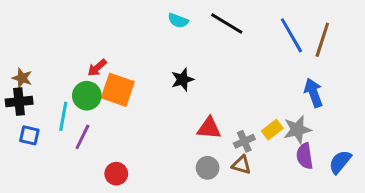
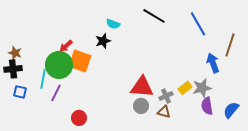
cyan semicircle: (178, 21) -> (113, 24), moved
brown line: (322, 40) -> (230, 45), moved
black star: (182, 79) -> (103, 41), moved
green circle: (87, 96) -> (59, 65), size x1.4
red triangle: (209, 128) -> (142, 87), size x1.4
gray circle: (208, 168) -> (141, 106), moved

